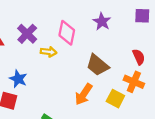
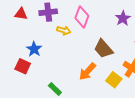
purple star: (102, 22) -> (123, 18), moved
purple cross: (27, 34) -> (48, 12), turned 30

